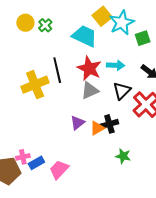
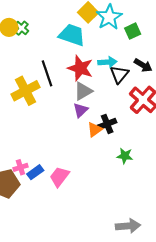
green cross: (45, 25) -> (22, 28), moved
black triangle: (122, 91) -> (119, 74), moved
purple triangle: (77, 123) -> (81, 110), moved

